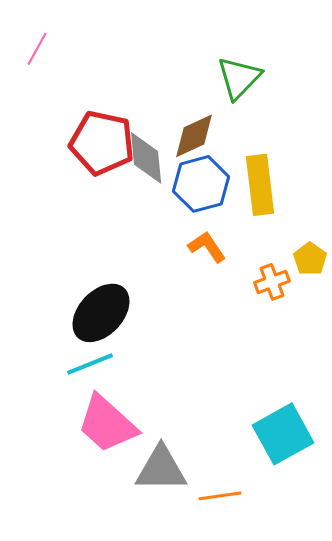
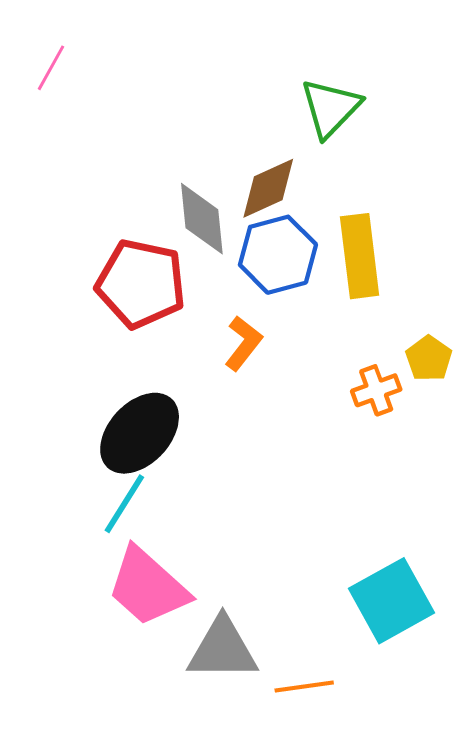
red pentagon: (102, 143) -> (141, 284), moved
orange L-shape: (207, 247) -> (243, 343), moved, turned 72
cyan line: (90, 364) -> (124, 504), turned -36

